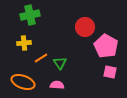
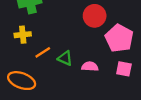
green triangle: (60, 63) -> (65, 58), turned -32
pink semicircle: (57, 85) -> (90, 66), moved

